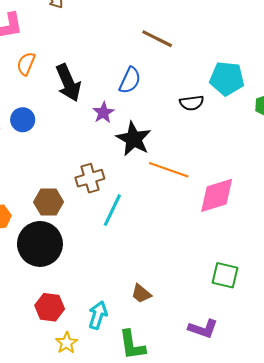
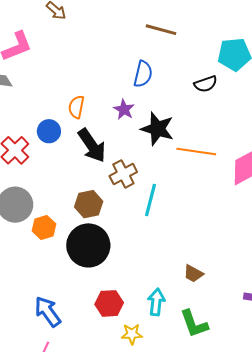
orange semicircle: (26, 64) -> (76, 107), moved
black arrow: (68, 83) -> (92, 145), moved
yellow star: (67, 343) -> (132, 334), turned -30

